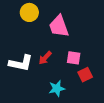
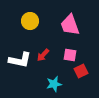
yellow circle: (29, 12) -> (30, 21), moved
pink trapezoid: (59, 26) -> (70, 25), moved

